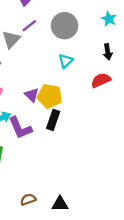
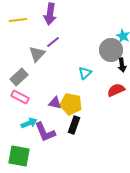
gray circle: (64, 26) -> (111, 50), moved
purple triangle: (32, 95) -> (55, 103), turned -32

